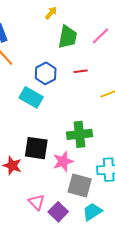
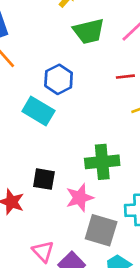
green trapezoid: (68, 37) -> (89, 31), turned 65
red line: (81, 71) -> (125, 77), moved
black square: (36, 148) -> (44, 179), size x0.7

